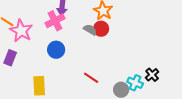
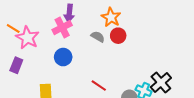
red circle: (101, 29) -> (118, 36), moved
black cross: (152, 75) -> (161, 82), size x1.5

